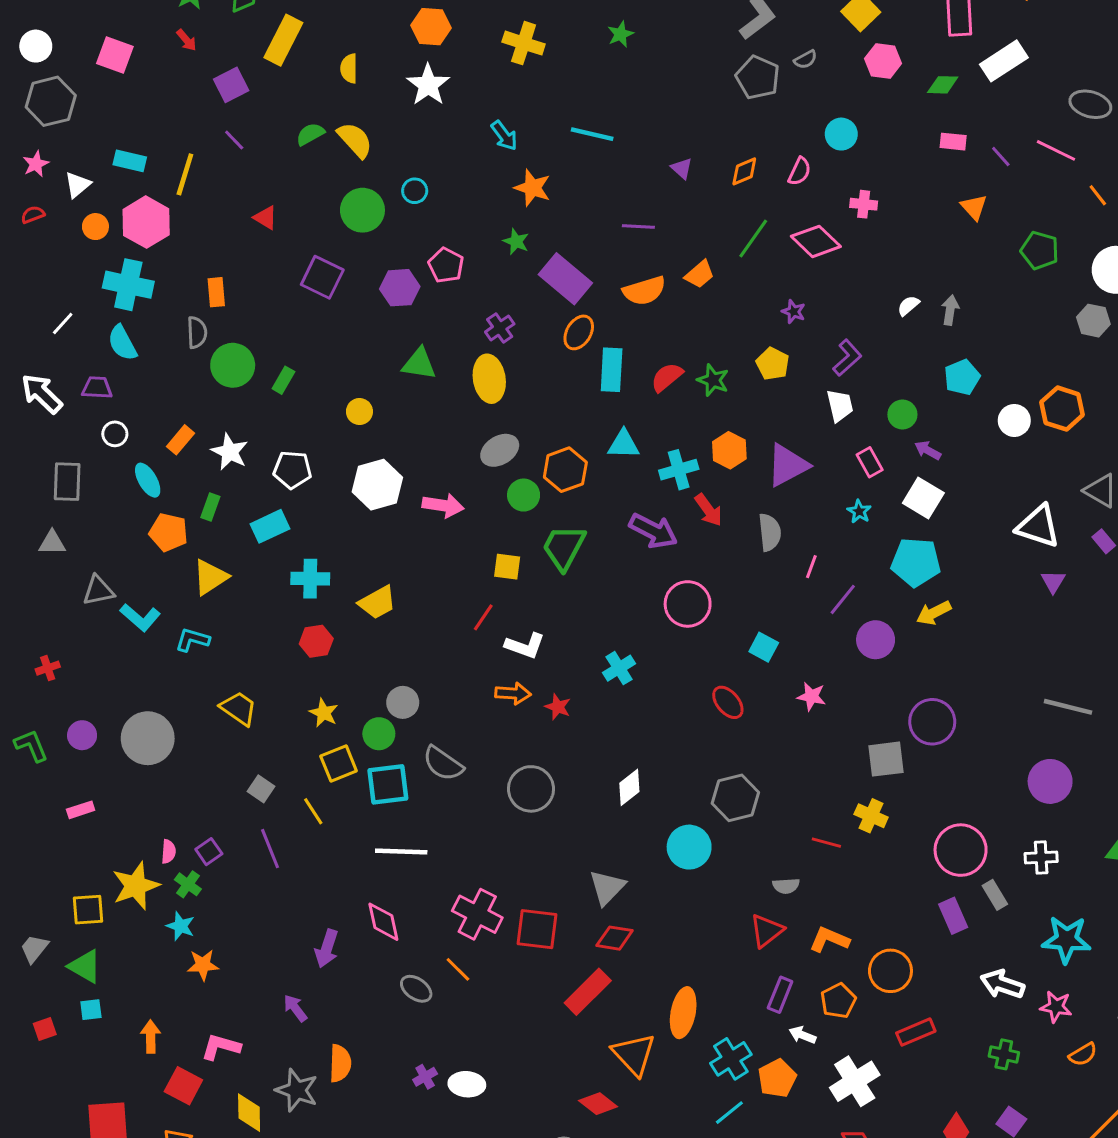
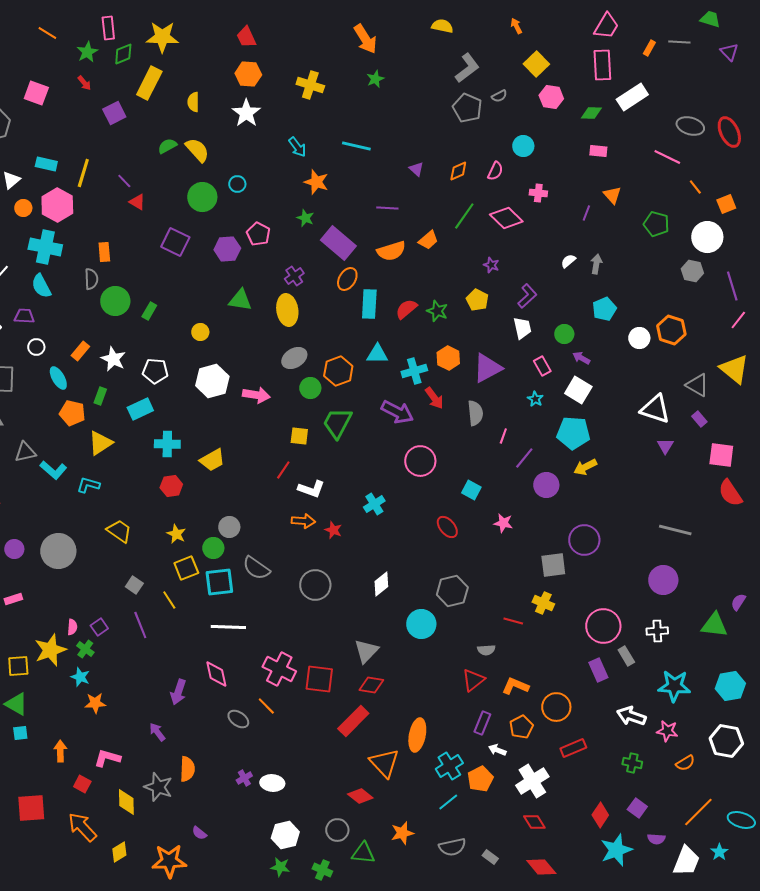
purple line: (234, 140) -> (124, 181), moved
purple line: (1001, 156) -> (586, 213), moved, turned 63
red square: (183, 1086) -> (82, 784), size x0.7

